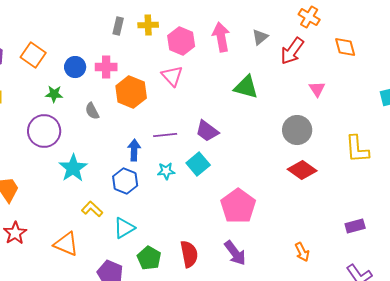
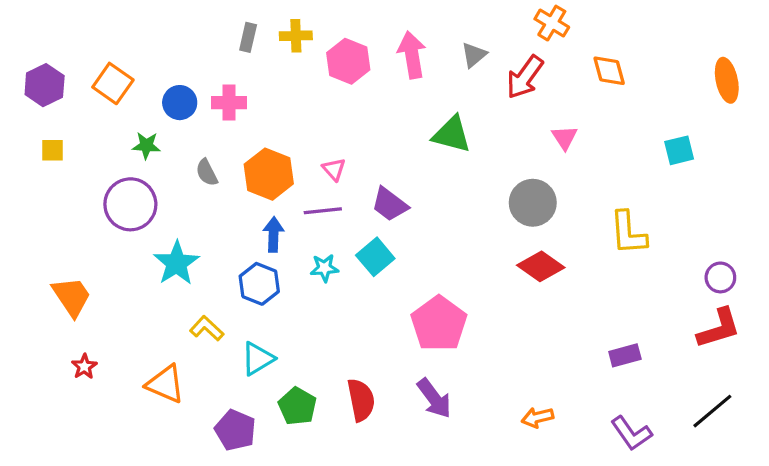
pink triangle: (172, 76) -> (334, 169), moved, size x0.7
orange hexagon: (131, 92) -> (269, 174), moved
red star: (15, 233) -> (84, 367), size x0.7
orange arrow: (302, 252) -> (538, 417), moved, turned 102

